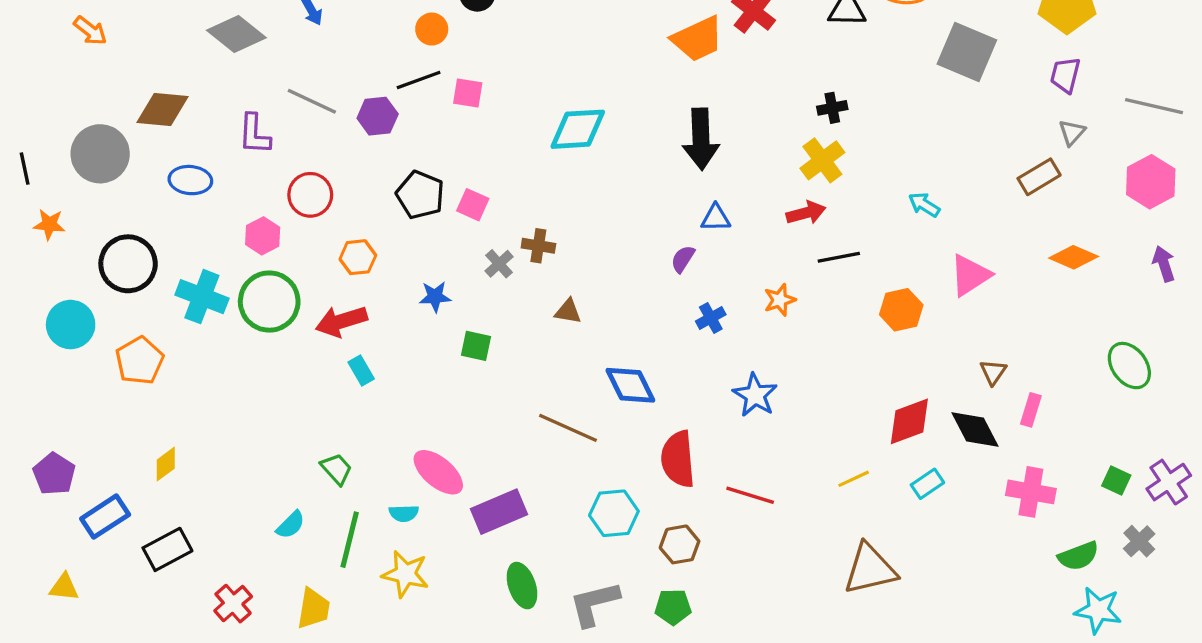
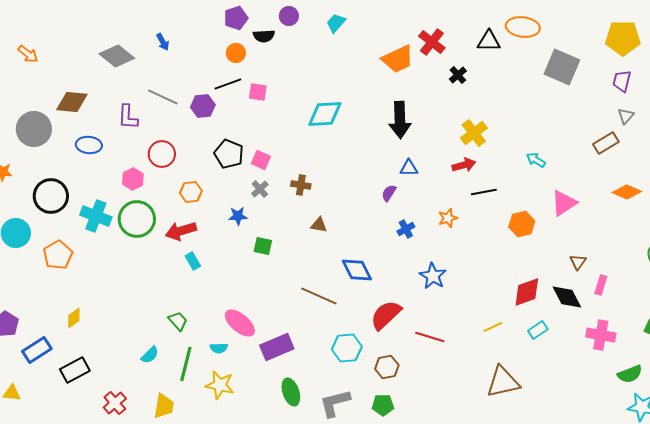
black cross: (832, 108) -> (458, 75), moved, turned -30
gray cross: (499, 264) -> (260, 189), moved
red semicircle: (678, 459) -> (386, 315), turned 52

